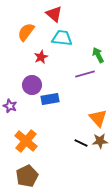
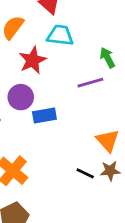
red star: (41, 57) -> (33, 60), size x1.5

